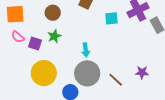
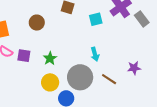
green star: (54, 36) -> (50, 58), moved
cyan arrow: (86, 50) -> (95, 54), moved
yellow circle: (44, 73) -> (50, 82), moved, size x0.7

